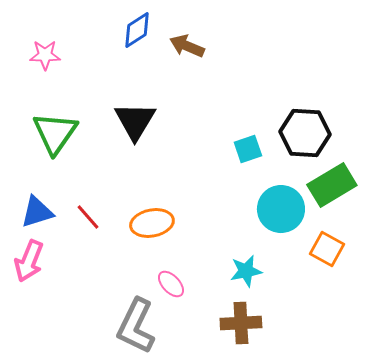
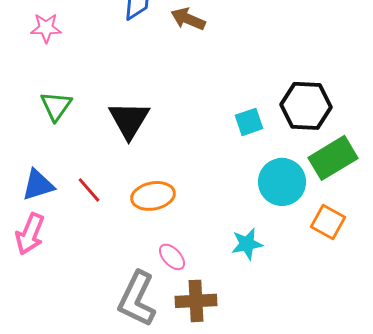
black triangle: (135, 121) -> (129, 120), moved
green triangle: (55, 133) -> (56, 106), size x0.7
brown cross: (241, 323) -> (196, 301), moved

